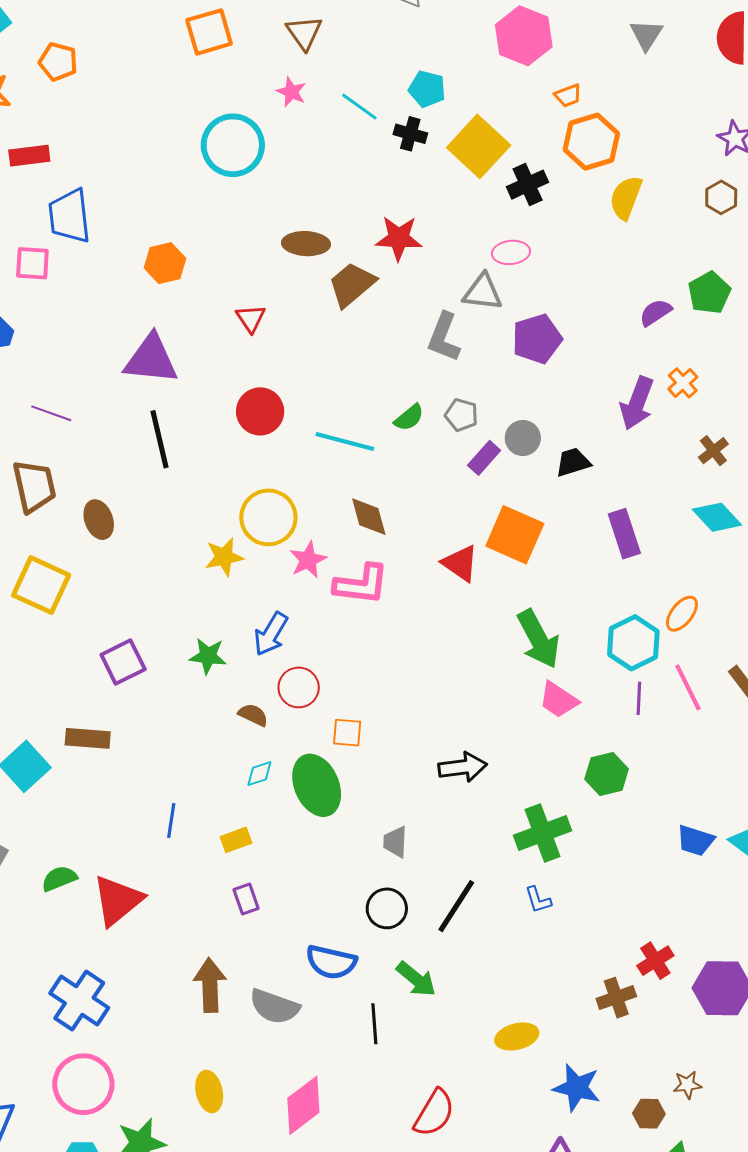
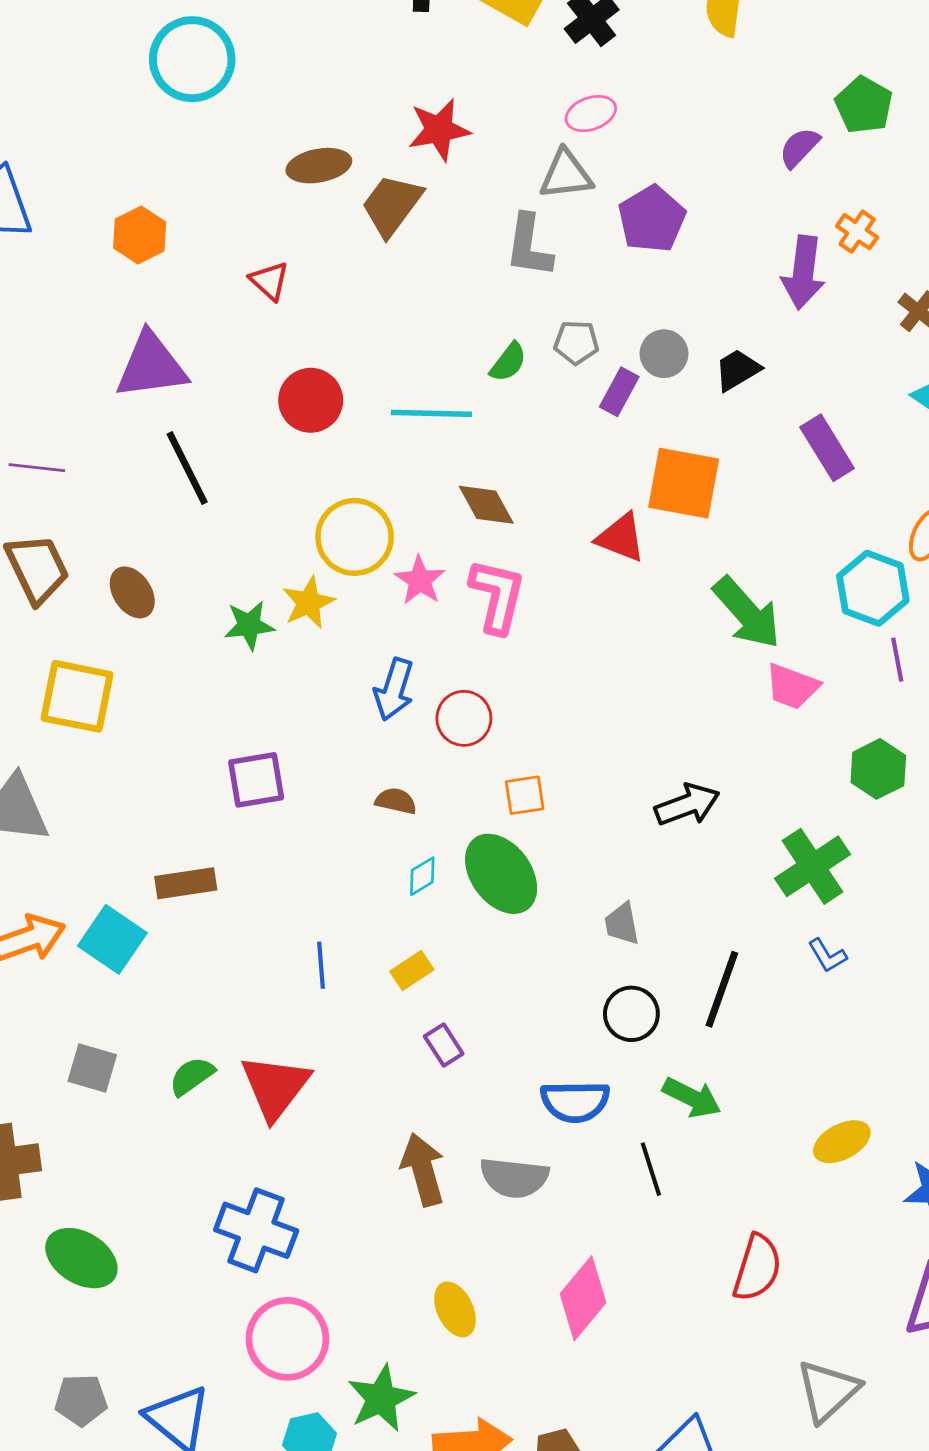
pink L-shape: (361, 584) -> (497, 596), turned -70
green star: (208, 656) -> (249, 625), moved
purple square: (123, 662) -> (256, 780), moved, turned 30
red circle: (299, 687) -> (464, 718), moved

